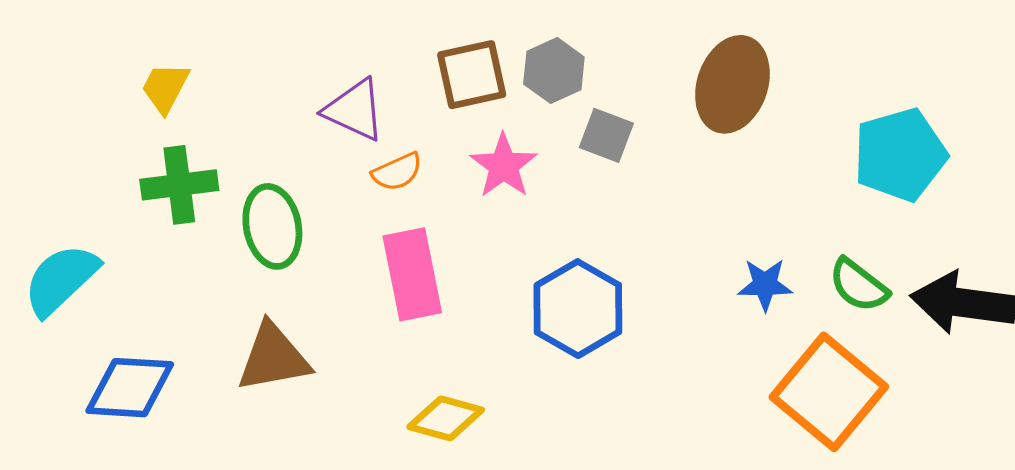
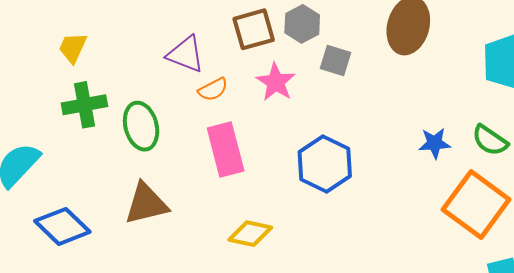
blue diamond: (130, 388) -> (62, 226), turned 44

